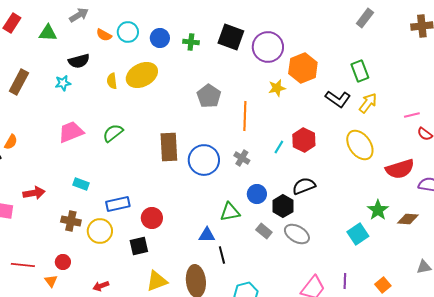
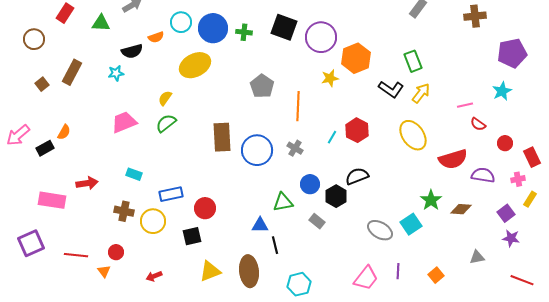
orange semicircle: (104, 35) -> (156, 37), moved, turned -49
blue circle: (160, 38) -> (213, 28), size x1.5
yellow semicircle: (112, 81) -> (165, 98), moved, turned 42
gray ellipse: (297, 234) -> (380, 230), moved

